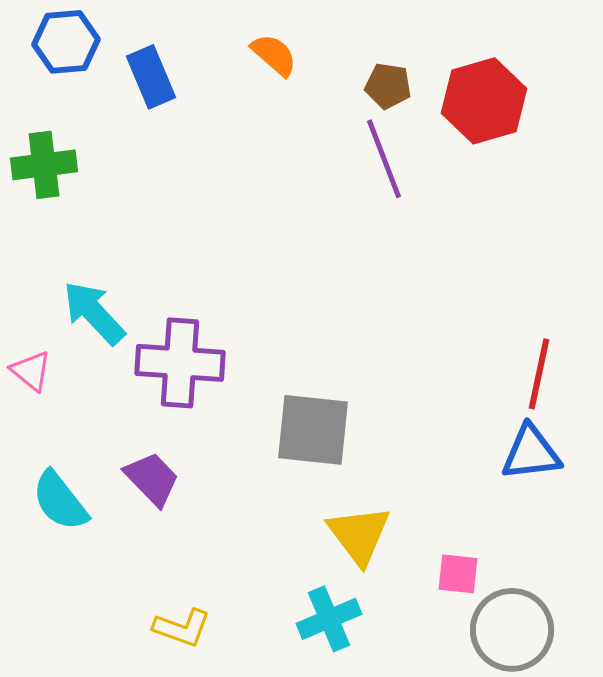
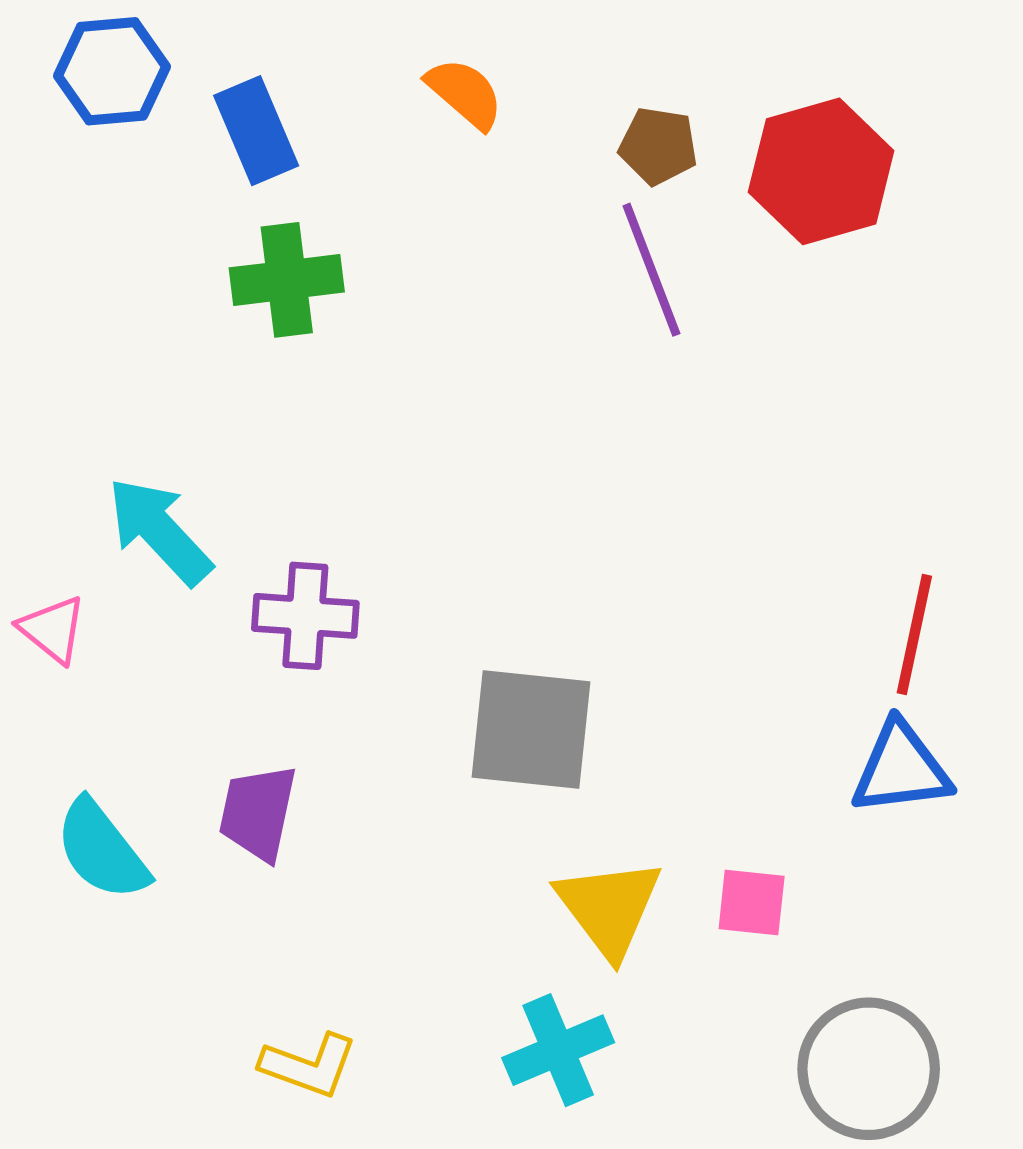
green cross: (44, 165) -> (287, 280), moved
purple cross: (180, 363) -> (305, 616), size x0.7
purple trapezoid: (152, 479) -> (258, 813), turned -124
pink square: (458, 574) -> (752, 903), moved

